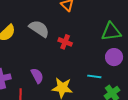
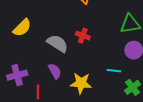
gray semicircle: (39, 29) -> (57, 43), moved

